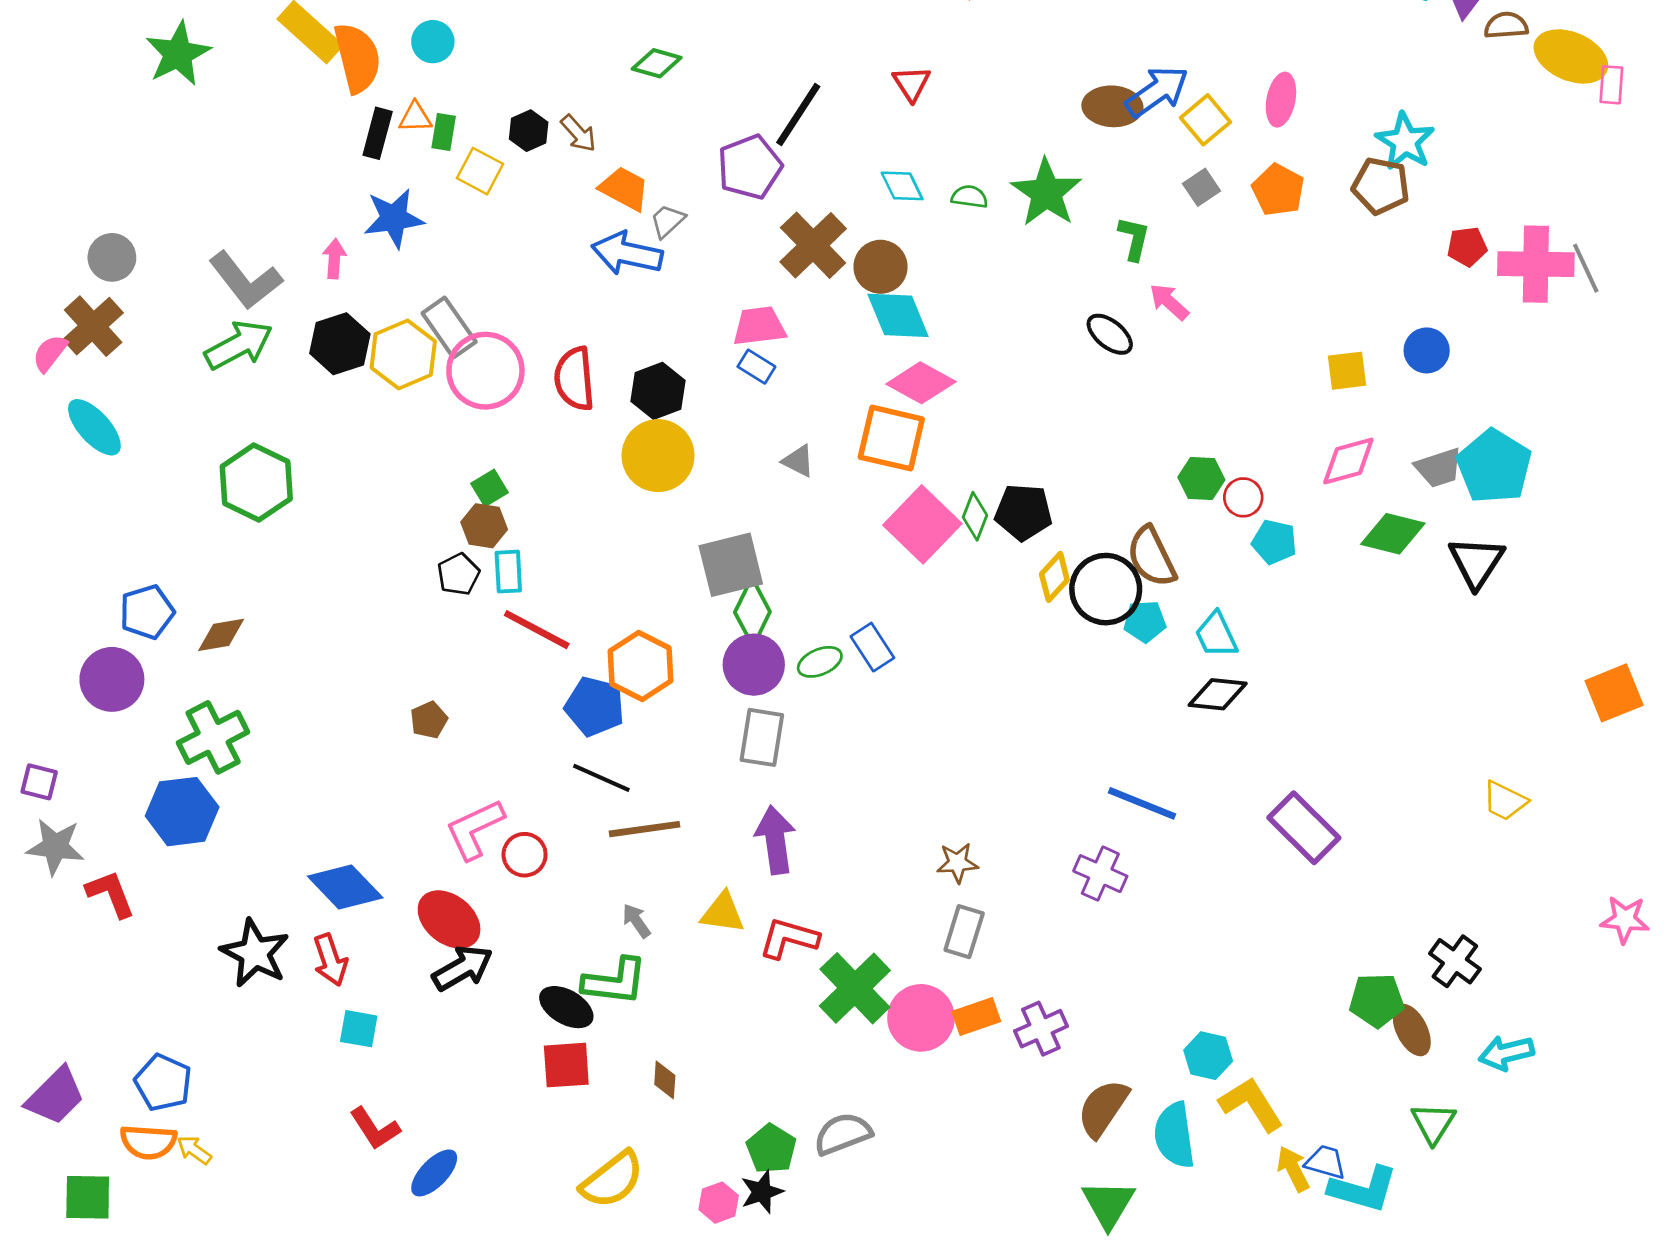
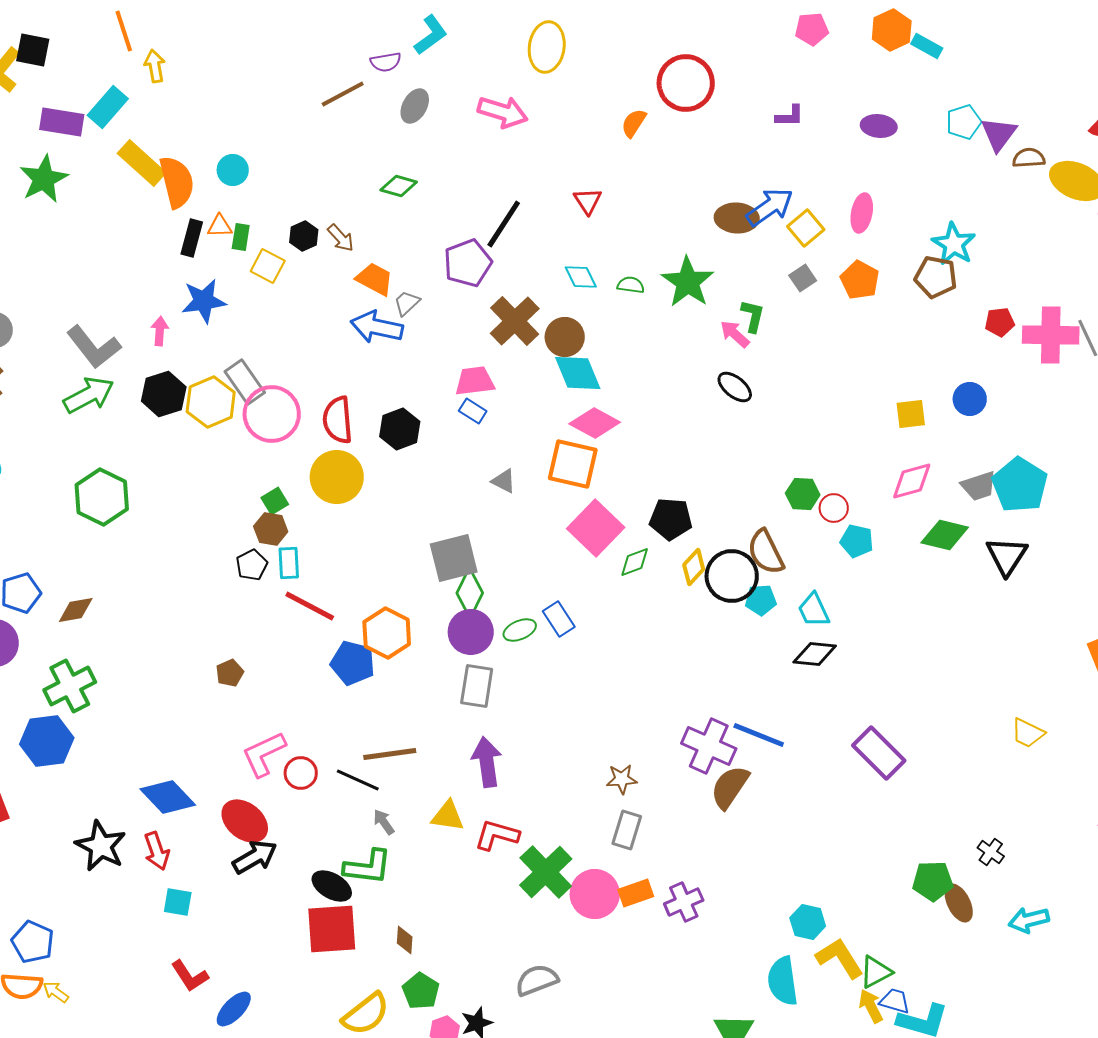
pink arrow: (1169, 302) -> (735, 334), moved
yellow circle: (658, 456) -> (337, 477), moved
green diamond: (975, 516) -> (635, 562), moved, turned 48
black line: (601, 778) -> (358, 780), moved
purple cross: (1100, 874) -> (709, 746), moved, size x1.4
black cross: (1455, 961) -> (991, 852), size x0.7
red square: (566, 1065) -> (332, 929), size x1.4
brown semicircle: (1103, 1108) -> (730, 787), moved
green triangle: (1433, 1123) -> (876, 972), moved, turned 30
green pentagon: (771, 1149) -> (421, 991), moved

